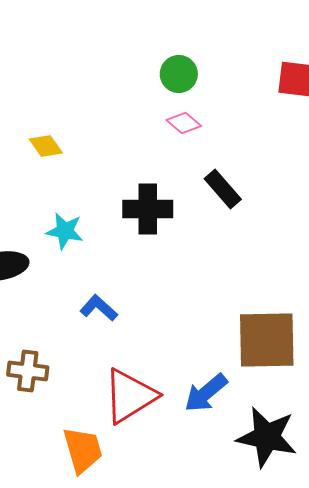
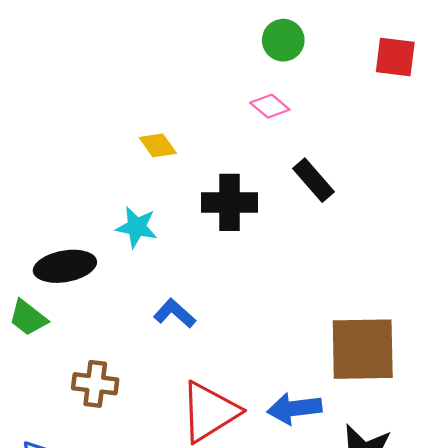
green circle: (179, 74) -> (283, 40), moved
yellow diamond: (46, 146) -> (158, 145), moved
blue arrow: (206, 393) -> (294, 408), turned 33

